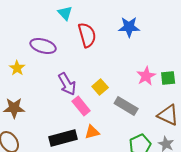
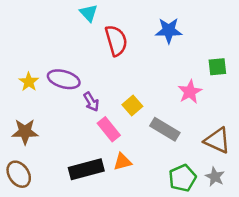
purple ellipse: (43, 46) -> (64, 79), moved
green square: (168, 78) -> (217, 67), moved
purple arrow: (67, 84) -> (91, 102), size x0.7

